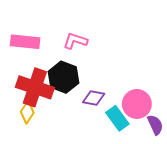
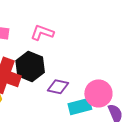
cyan rectangle: (117, 118) -> (80, 106), turned -70

